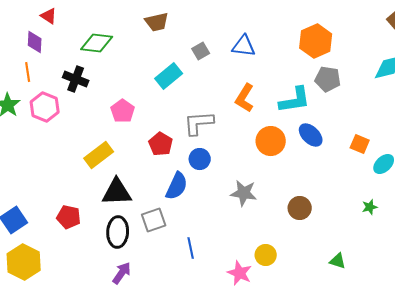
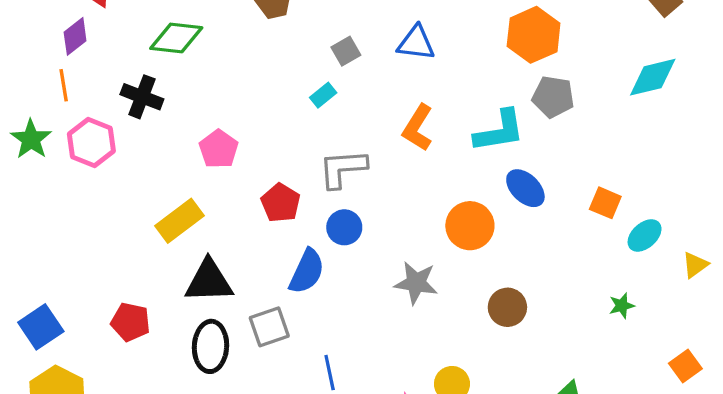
purple diamond: (35, 42) -> (75, 36), turned 50
cyan rectangle: (169, 76) -> (323, 95), moved, size x0.6
orange circle: (271, 141) -> (470, 226), moved

